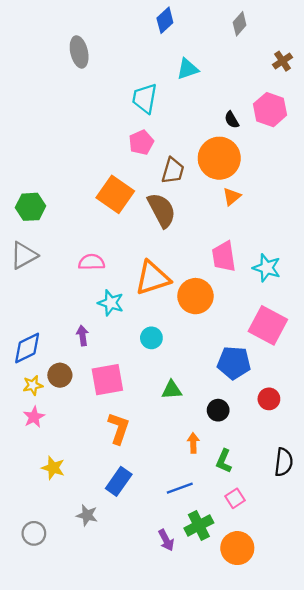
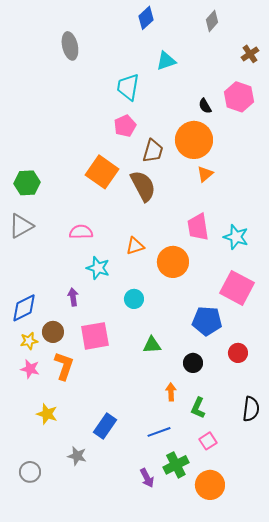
orange triangle: (153, 278) -> (135, 246), size x0.6
pink star: (34, 417) -> (30, 369), turned -30
orange L-shape: (119, 428) -> (64, 366), moved

